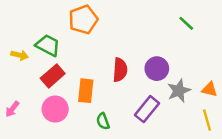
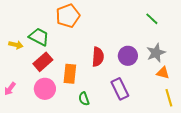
orange triangle: (209, 89) -> (163, 73), moved
gray star: (179, 91) -> (156, 53), moved
purple rectangle: (147, 109) -> (120, 89), turned -65

